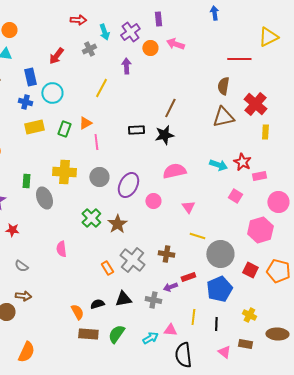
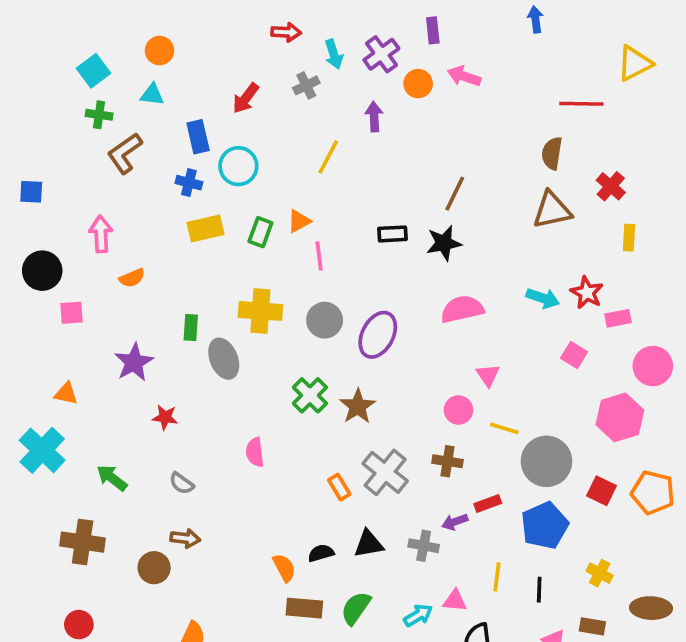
red cross: (255, 104) -> (611, 186), size x0.7
pink circle: (153, 201) -> (458, 410), moved

